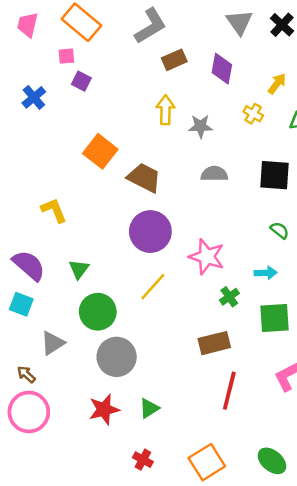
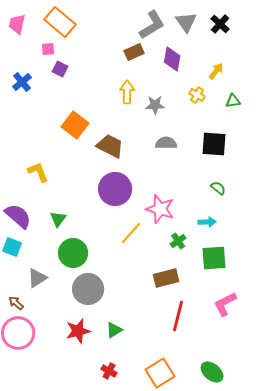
gray L-shape: (150, 26) -> (152, 25), moved
yellow line: (153, 287) -> (131, 233), moved

